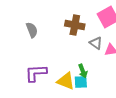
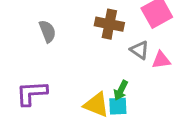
green arrow: (83, 71) -> (121, 90), turned 48
purple L-shape: (36, 73) -> (32, 93), moved

